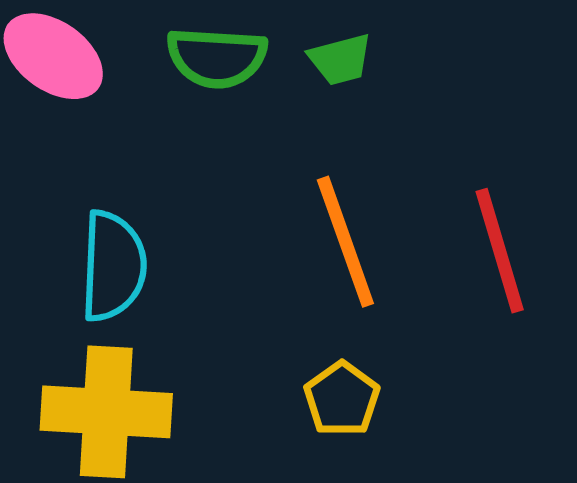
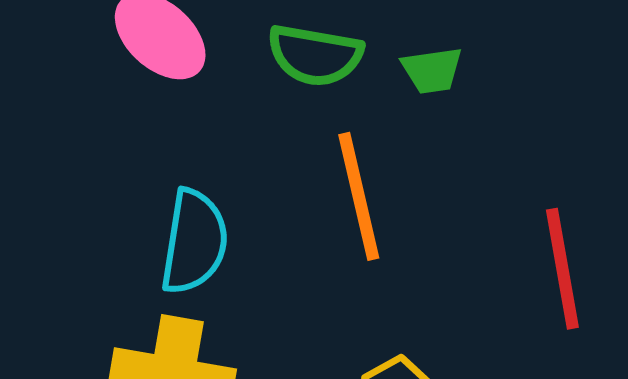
orange line: (345, 242) -> (359, 196), moved

